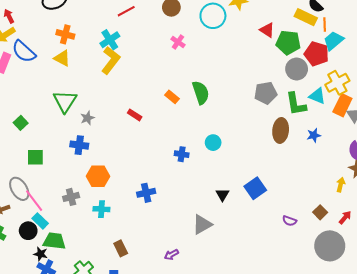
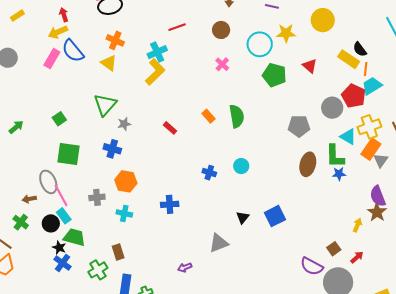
green pentagon: (288, 43) -> (274, 75), moved
green L-shape: (296, 104) -> (335, 156), moved
green square: (35, 157) -> (69, 154), size x1.4
purple semicircle: (290, 221) -> (312, 266), moved, size x1.6
brown rectangle: (121, 248) -> (118, 252), moved

